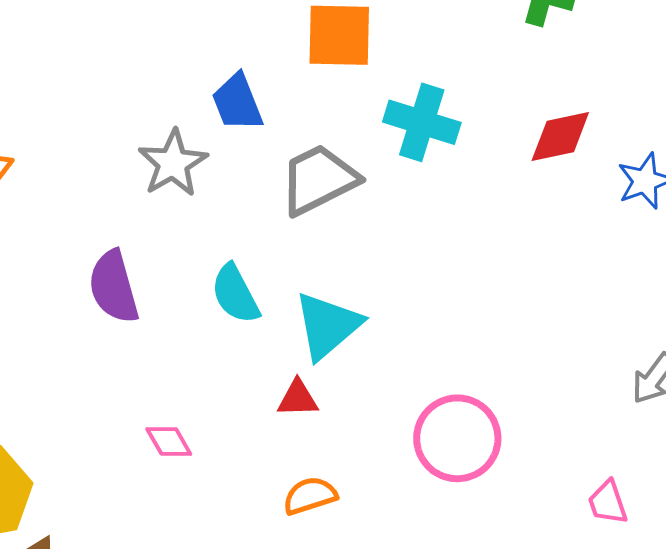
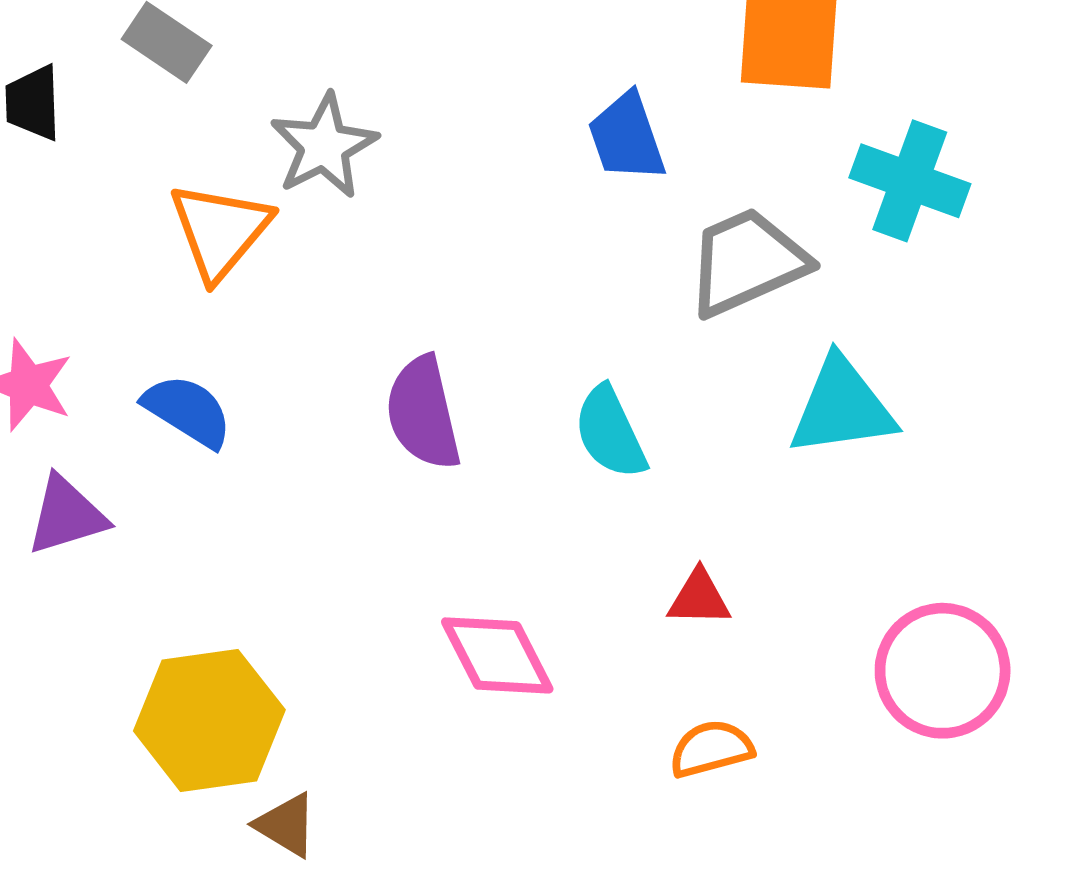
gray star: (173, 163) -> (324, 146), moved
cyan triangle: (328, 326) -> (842, 407), moved, turned 30
pink diamond: (169, 442) -> (497, 655), size x1.6

